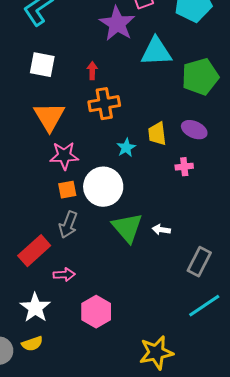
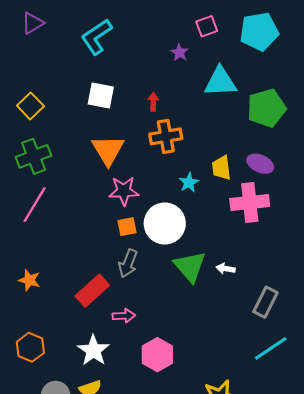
purple star: (117, 24) -> (179, 52), size x0.5
pink cross: (184, 167) -> (250, 202), size x2.0

